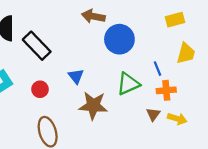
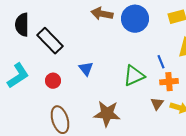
blue circle: (119, 39) -> (135, 19), moved
brown star: (93, 106) -> (107, 114), moved

